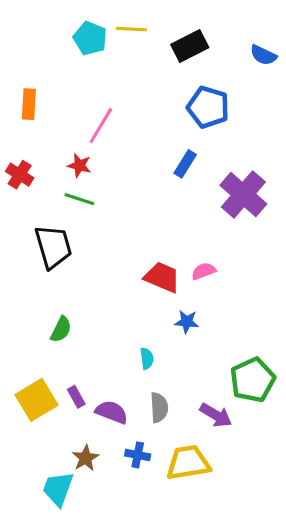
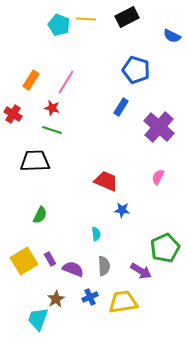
black rectangle: (190, 46) -> (127, 17), moved
orange rectangle: (29, 104) -> (31, 80), moved, turned 30
black trapezoid: (53, 247) -> (35, 161), turned -76
pink semicircle: (204, 271) -> (158, 177), moved, turned -42
blue cross: (138, 455) -> (90, 297), turned -35

